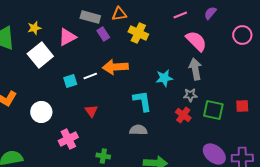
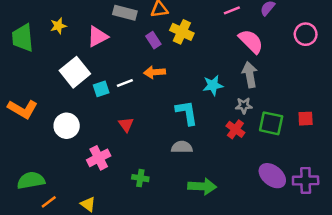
purple rectangle: (103, 34) -> (153, 40), moved
white square: (40, 55) -> (75, 72), moved
orange arrow: (115, 67) -> (155, 72), size x0.7

